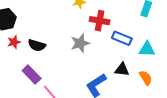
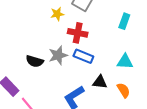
blue rectangle: (122, 38) -> (83, 56), moved
black semicircle: (37, 45) -> (35, 61), moved

